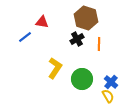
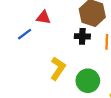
black cross: (77, 39) -> (82, 36), turned 32

